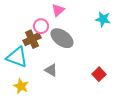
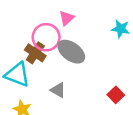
pink circle: (41, 26) -> (46, 37), size x1.5
brown cross: (32, 39) -> (35, 53), turned -30

